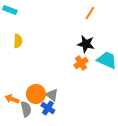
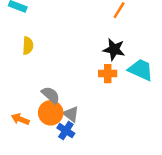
orange cross: (81, 63) -> (108, 74), turned 32
gray semicircle: (26, 109) -> (51, 95), moved, turned -35

